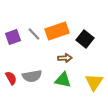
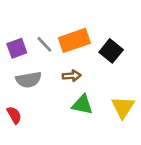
brown arrow: (65, 58) -> (72, 76), moved
gray semicircle: (32, 76) -> (29, 80), moved
red semicircle: (11, 78) -> (14, 115), moved

